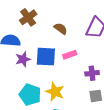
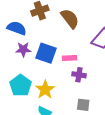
brown semicircle: (61, 29) -> (70, 19), moved, size x1.5
purple cross: (92, 73) -> (79, 75), moved

